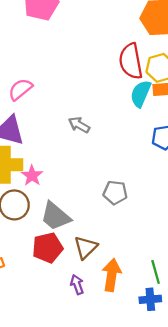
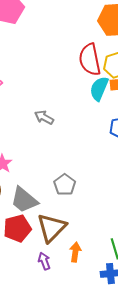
gray pentagon: (115, 193) -> (65, 185), moved, turned 30
brown triangle: (86, 247) -> (52, 228), size x1.4
orange arrow: (112, 275) -> (75, 252), size x0.7

